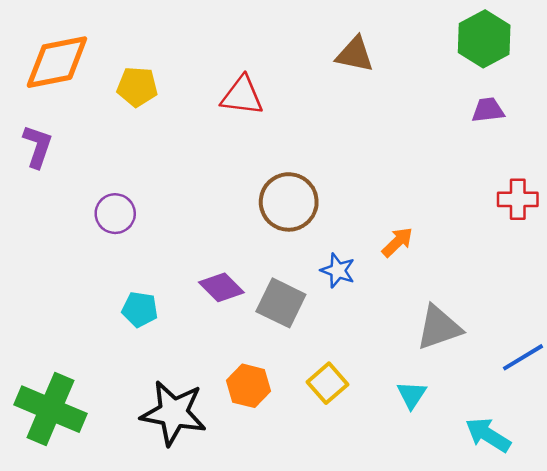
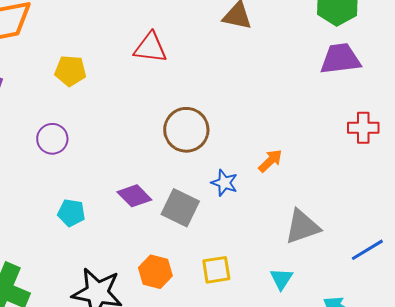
yellow pentagon: (137, 87) -> (70, 71), moved
purple trapezoid: (488, 110) -> (340, 59), size x1.6
yellow square: (328, 383) -> (216, 270), turned 32

